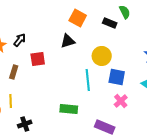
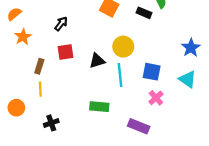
black arrow: (20, 40) -> (61, 24), moved
black triangle: (68, 41) -> (97, 61), moved
yellow circle: (102, 56) -> (123, 47), moved
yellow line: (11, 101) -> (40, 89), moved

